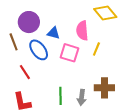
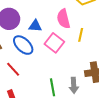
pink square: (70, 53) -> (54, 43), turned 30

